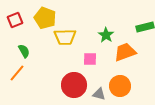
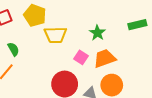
orange trapezoid: (125, 52) -> (105, 58), moved
pink square: (90, 59) -> (81, 57), turned 32

